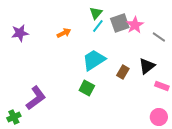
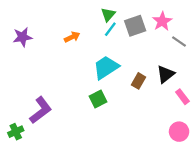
pink star: (135, 25) -> (162, 21), moved
pink rectangle: (162, 86) -> (182, 97), turned 32
green square: (87, 88) -> (98, 99), turned 35

